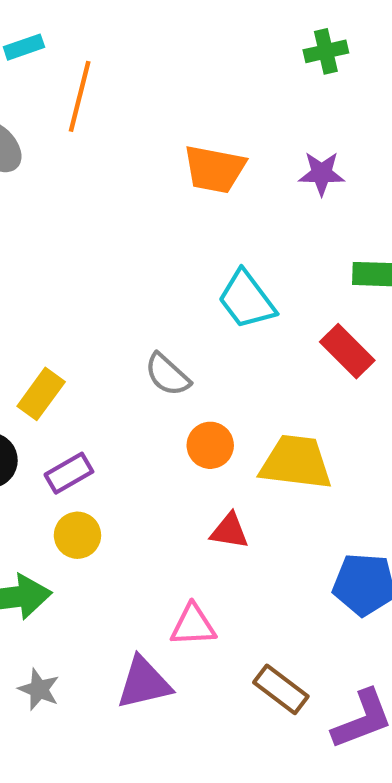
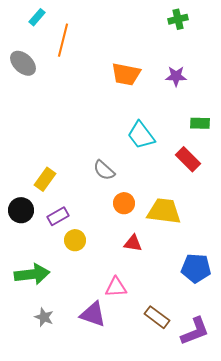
cyan rectangle: (24, 47) -> (37, 17), turned -30
yellow circle: (77, 535) -> (75, 240), moved
purple triangle: (144, 683) -> (93, 314), turned 32

